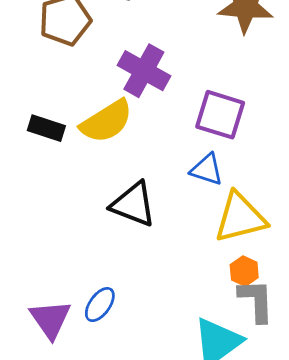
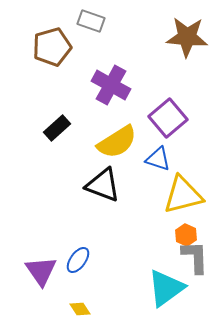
purple square: (220, 115) -> (168, 118), turned 33
yellow semicircle: (107, 121) -> (117, 142), moved
black rectangle: (46, 128) -> (57, 128), moved, turned -60

